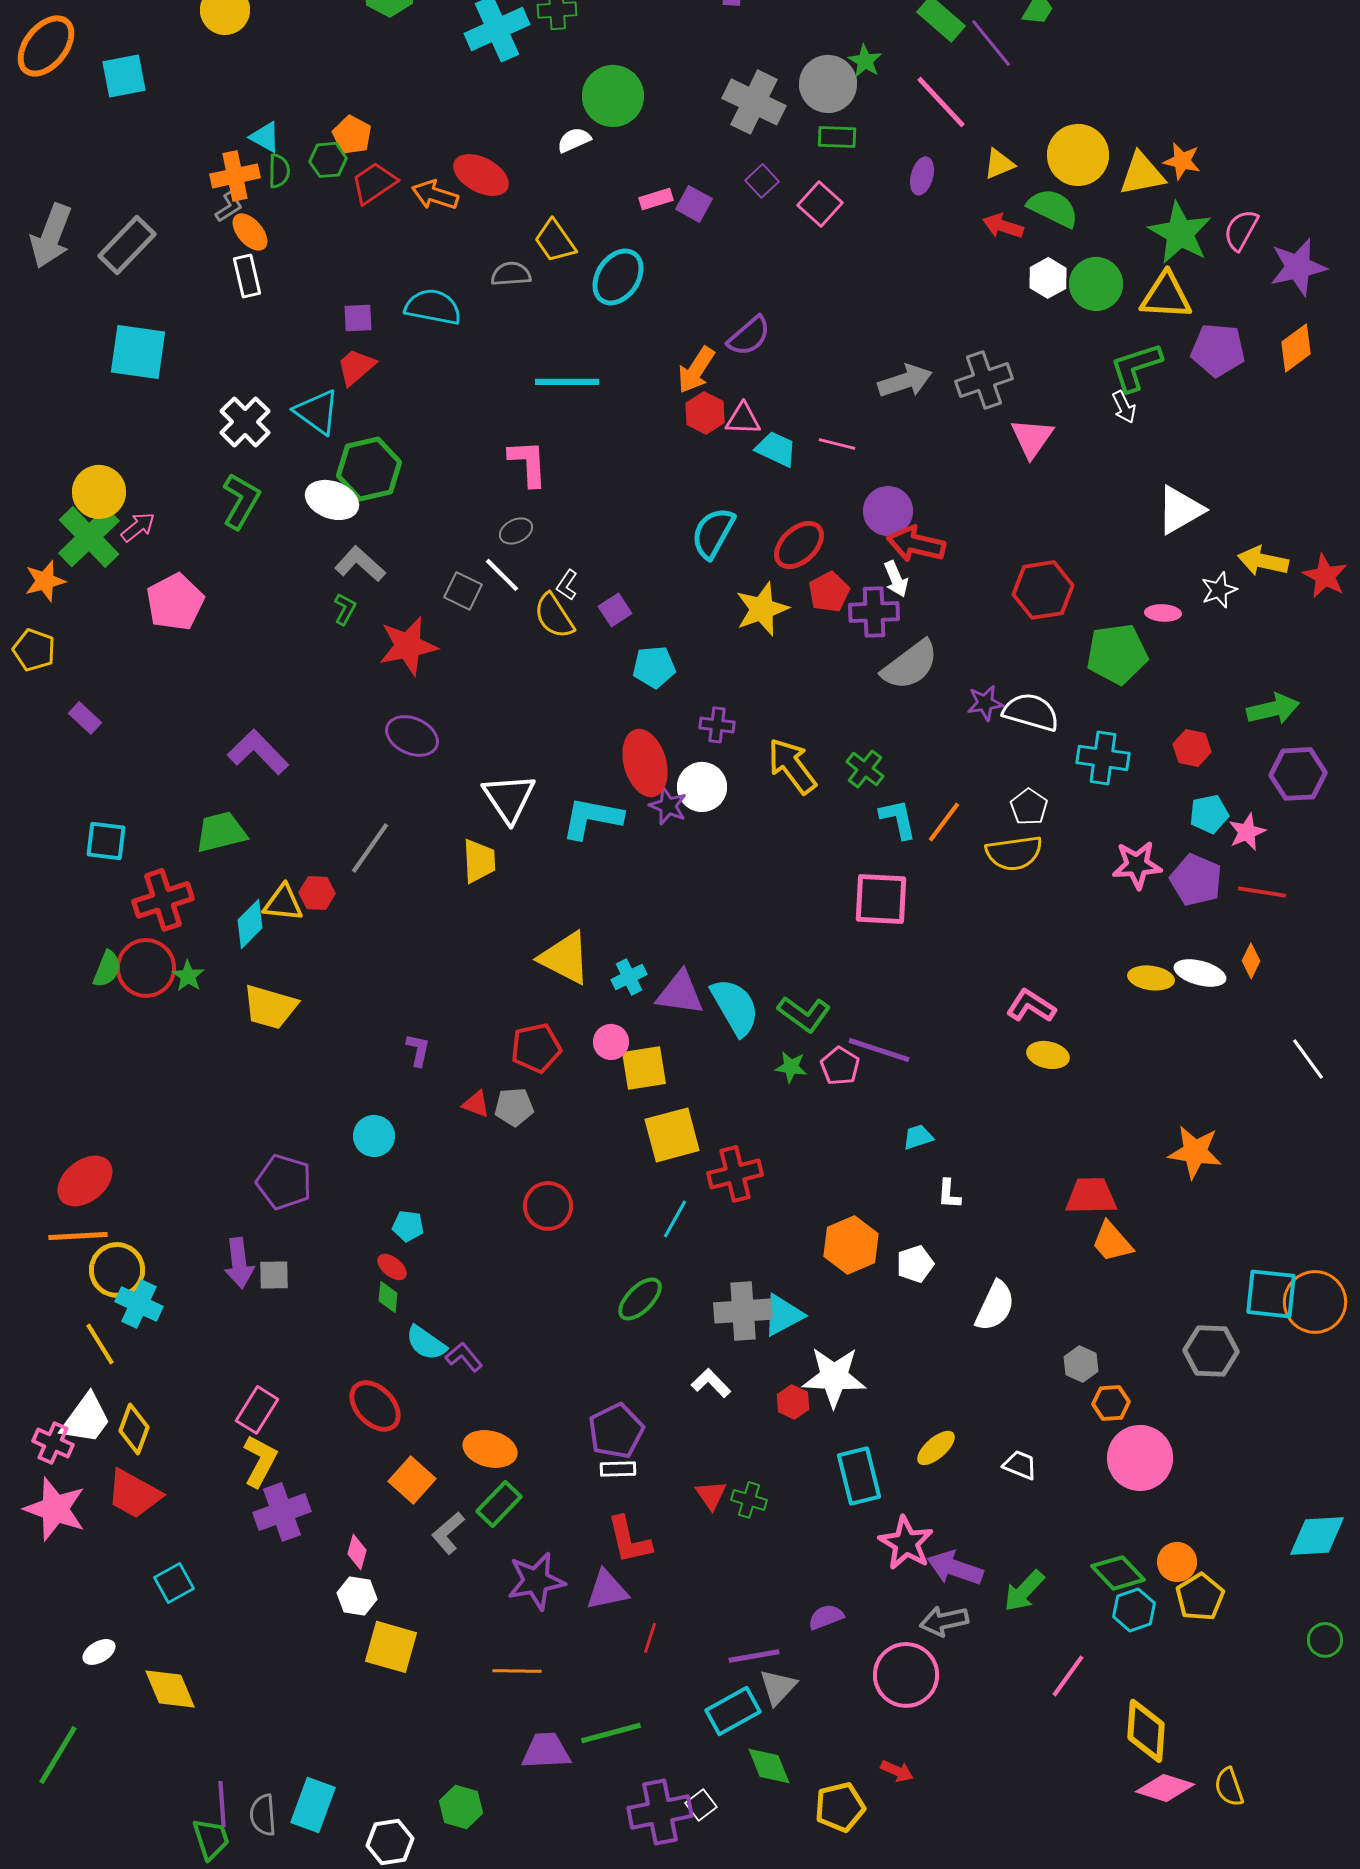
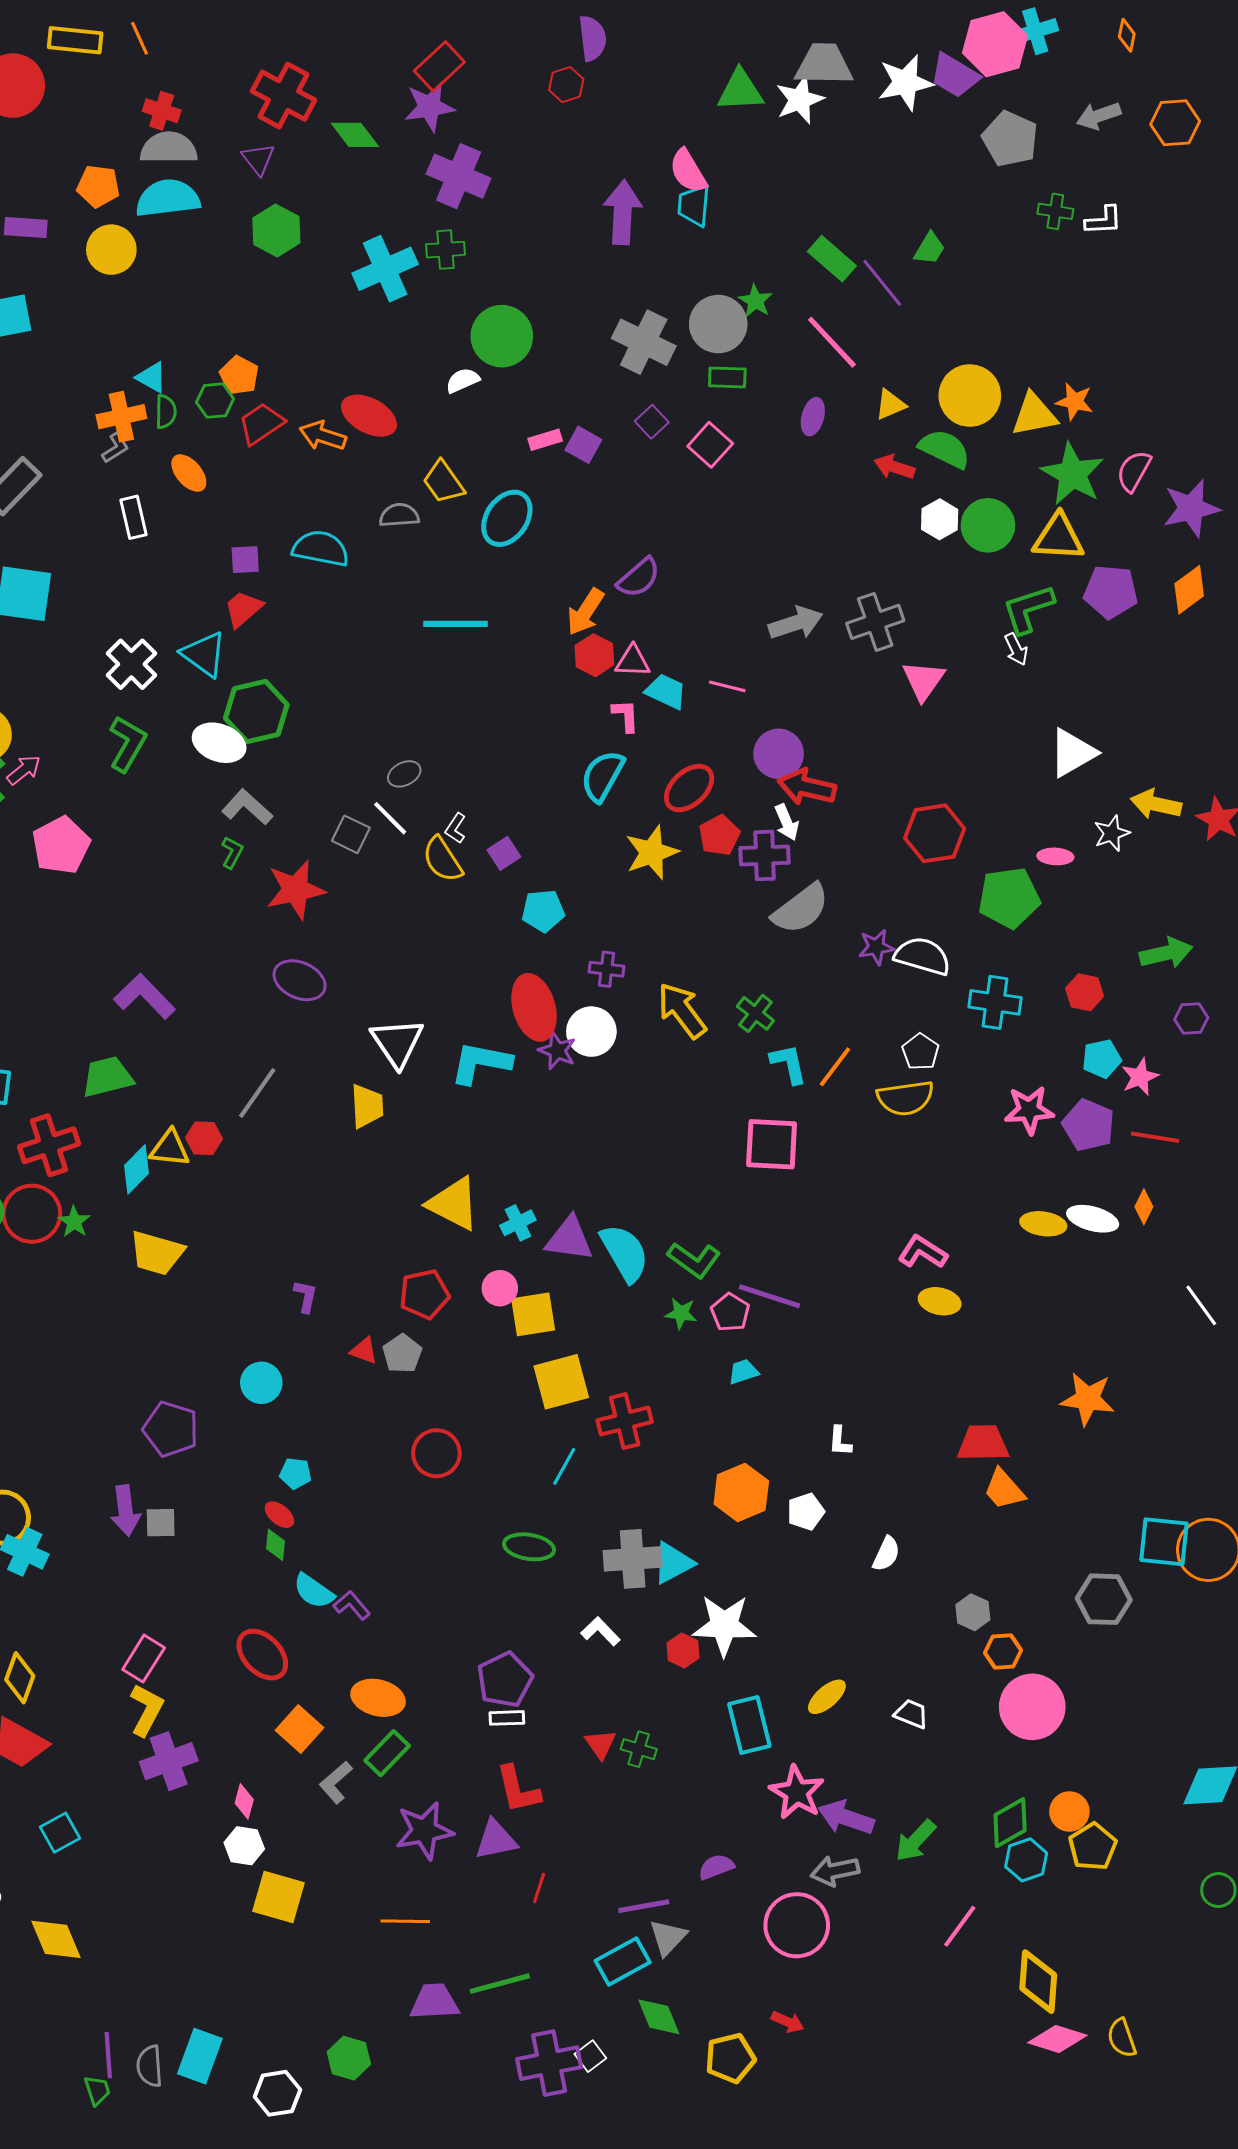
orange ellipse: (250, 232) -> (189, 473), moved
pink L-shape: (528, 463) -> (626, 716), moved, size x0.7
purple hexagon: (1298, 774) -> (1191, 1018), size x0.6
gray pentagon: (514, 1107) -> (402, 1354), turned -30
cyan trapezoid: (918, 1137) -> (743, 1372), moved
green ellipse: (640, 1299) -> (529, 1547), turned 54
white semicircle: (995, 1306) -> (886, 1554), size x0.7
green diamond: (1118, 1573) -> (1010, 1823), turned -76
green trapezoid: (211, 1839) -> (97, 2090), size x0.7

